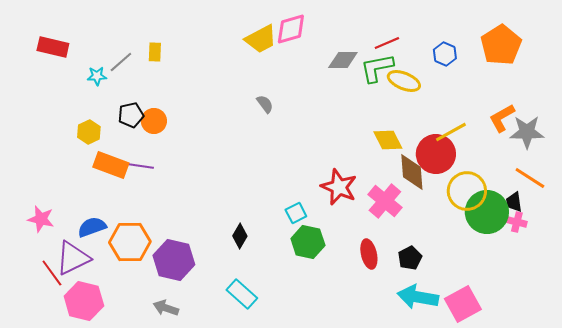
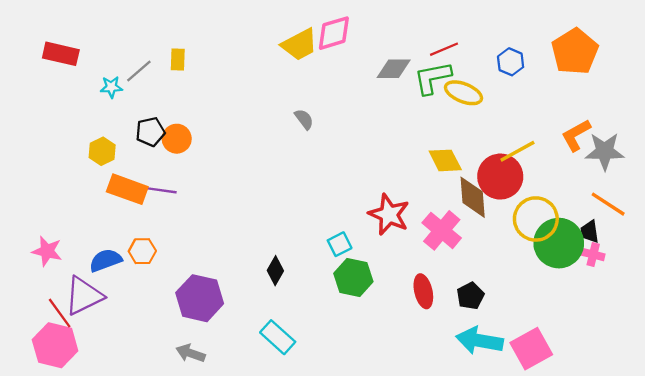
orange hexagon: (130, 242) -> (142, 251), moved, size x0.6
pink hexagon: (84, 301) -> (55, 345), moved

